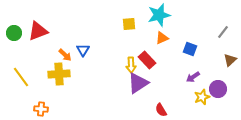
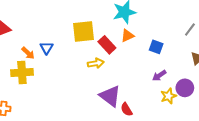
yellow square: (129, 24) -> (83, 32), moved, size x1.6
red rectangle: (147, 60) -> (107, 45), moved
yellow arrow: (131, 65) -> (96, 63), turned -98
purple triangle: (138, 83) -> (110, 96), moved, turned -50

